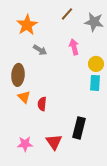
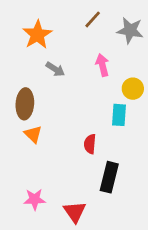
cyan rectangle: (95, 83) -> (119, 115), moved
red semicircle: (42, 104) -> (90, 144), moved
red triangle: (54, 142) -> (75, 212), moved

